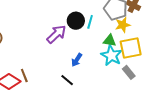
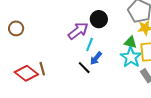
cyan line: (90, 22) -> (90, 44), moved
black line: (67, 80) -> (84, 68), moved

